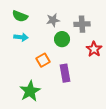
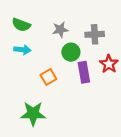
purple rectangle: (65, 73) -> (84, 72), moved
green star: (30, 91) -> (33, 114), turned 30

